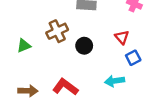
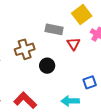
red triangle: (122, 37) -> (73, 44), moved

